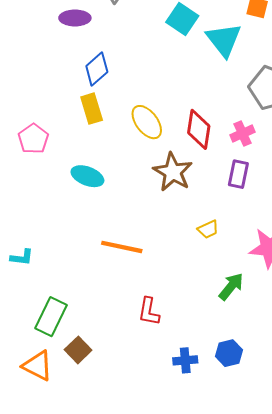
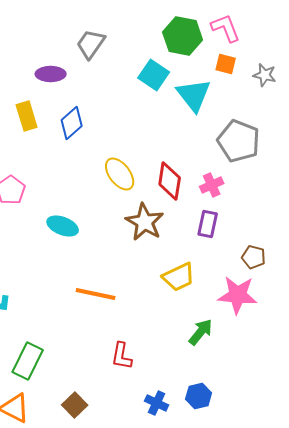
yellow rectangle: (92, 109) -> (27, 116), moved
yellow trapezoid: (208, 229) -> (179, 277), size x1.6
brown square: (78, 350) -> (75, 405), moved
blue cross: (185, 360) -> (157, 403), turned 30

